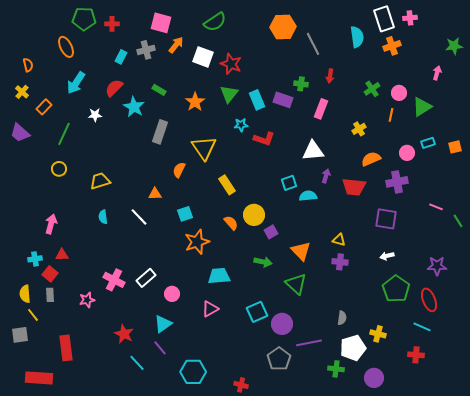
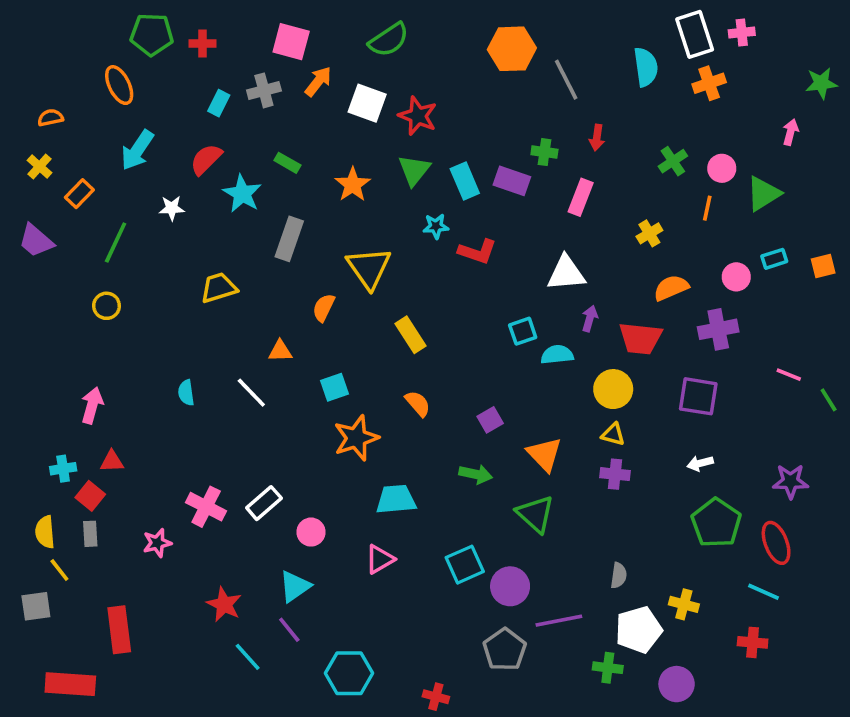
orange semicircle: (28, 65) -> (50, 118), turned -88
yellow trapezoid: (100, 181) -> (219, 288), moved
yellow circle: (254, 215) -> (613, 389), moved

